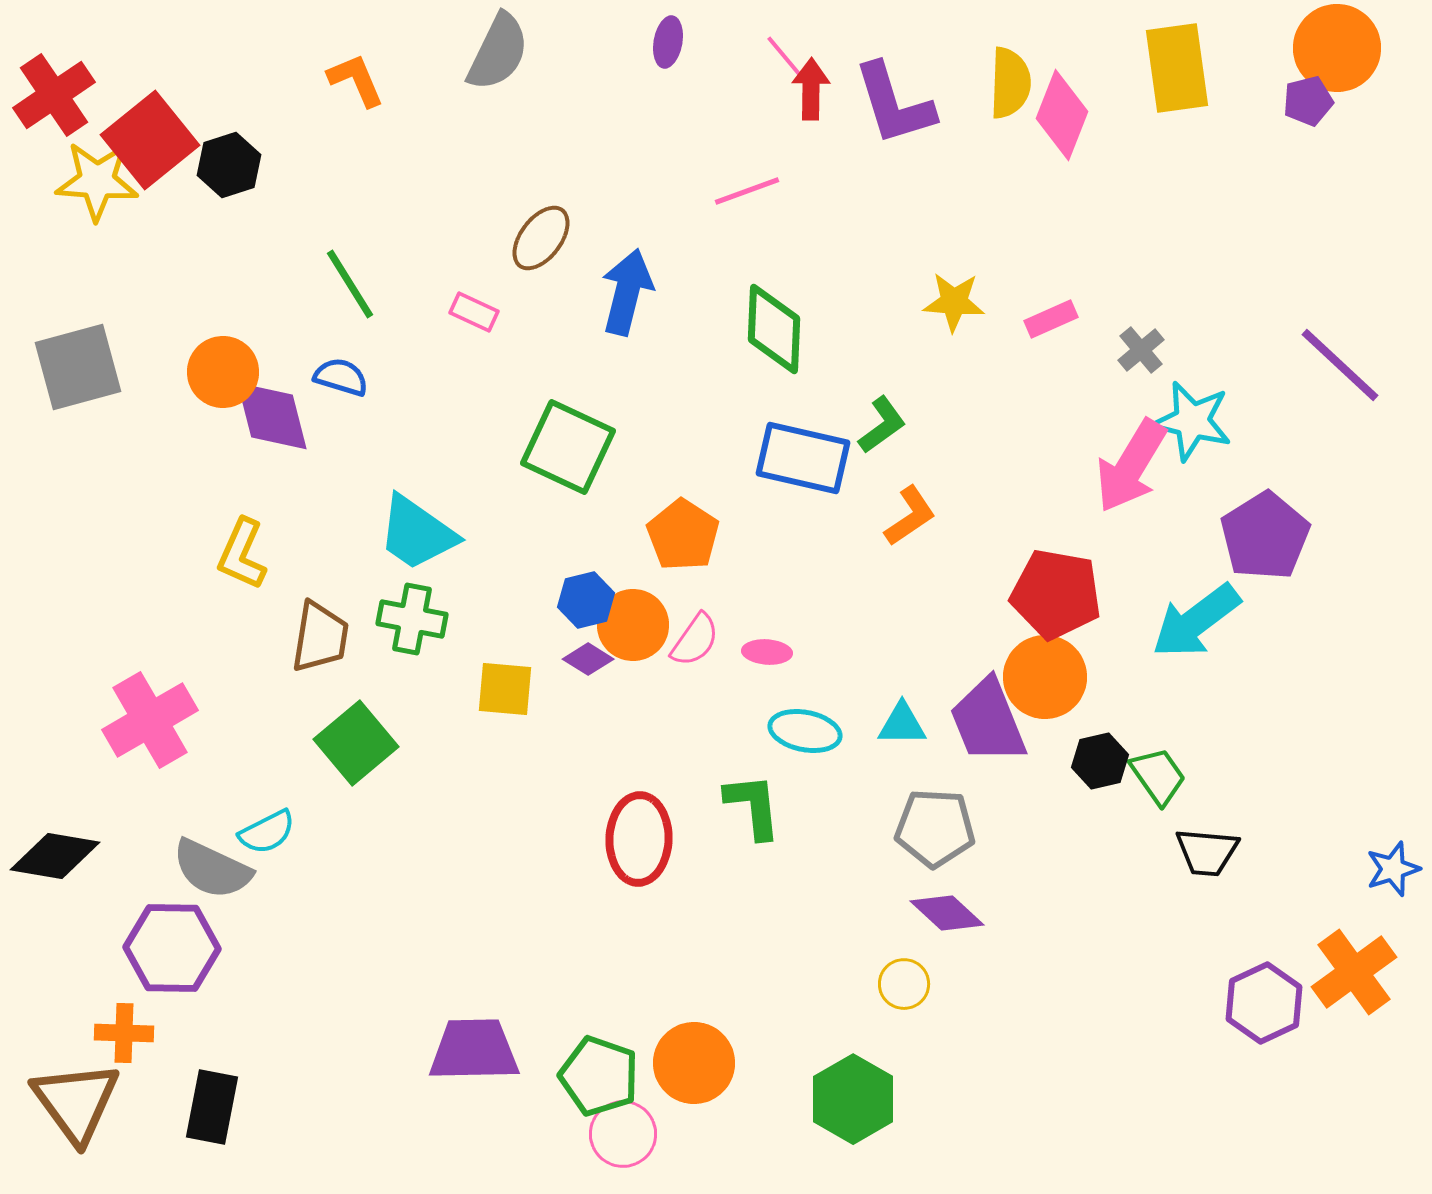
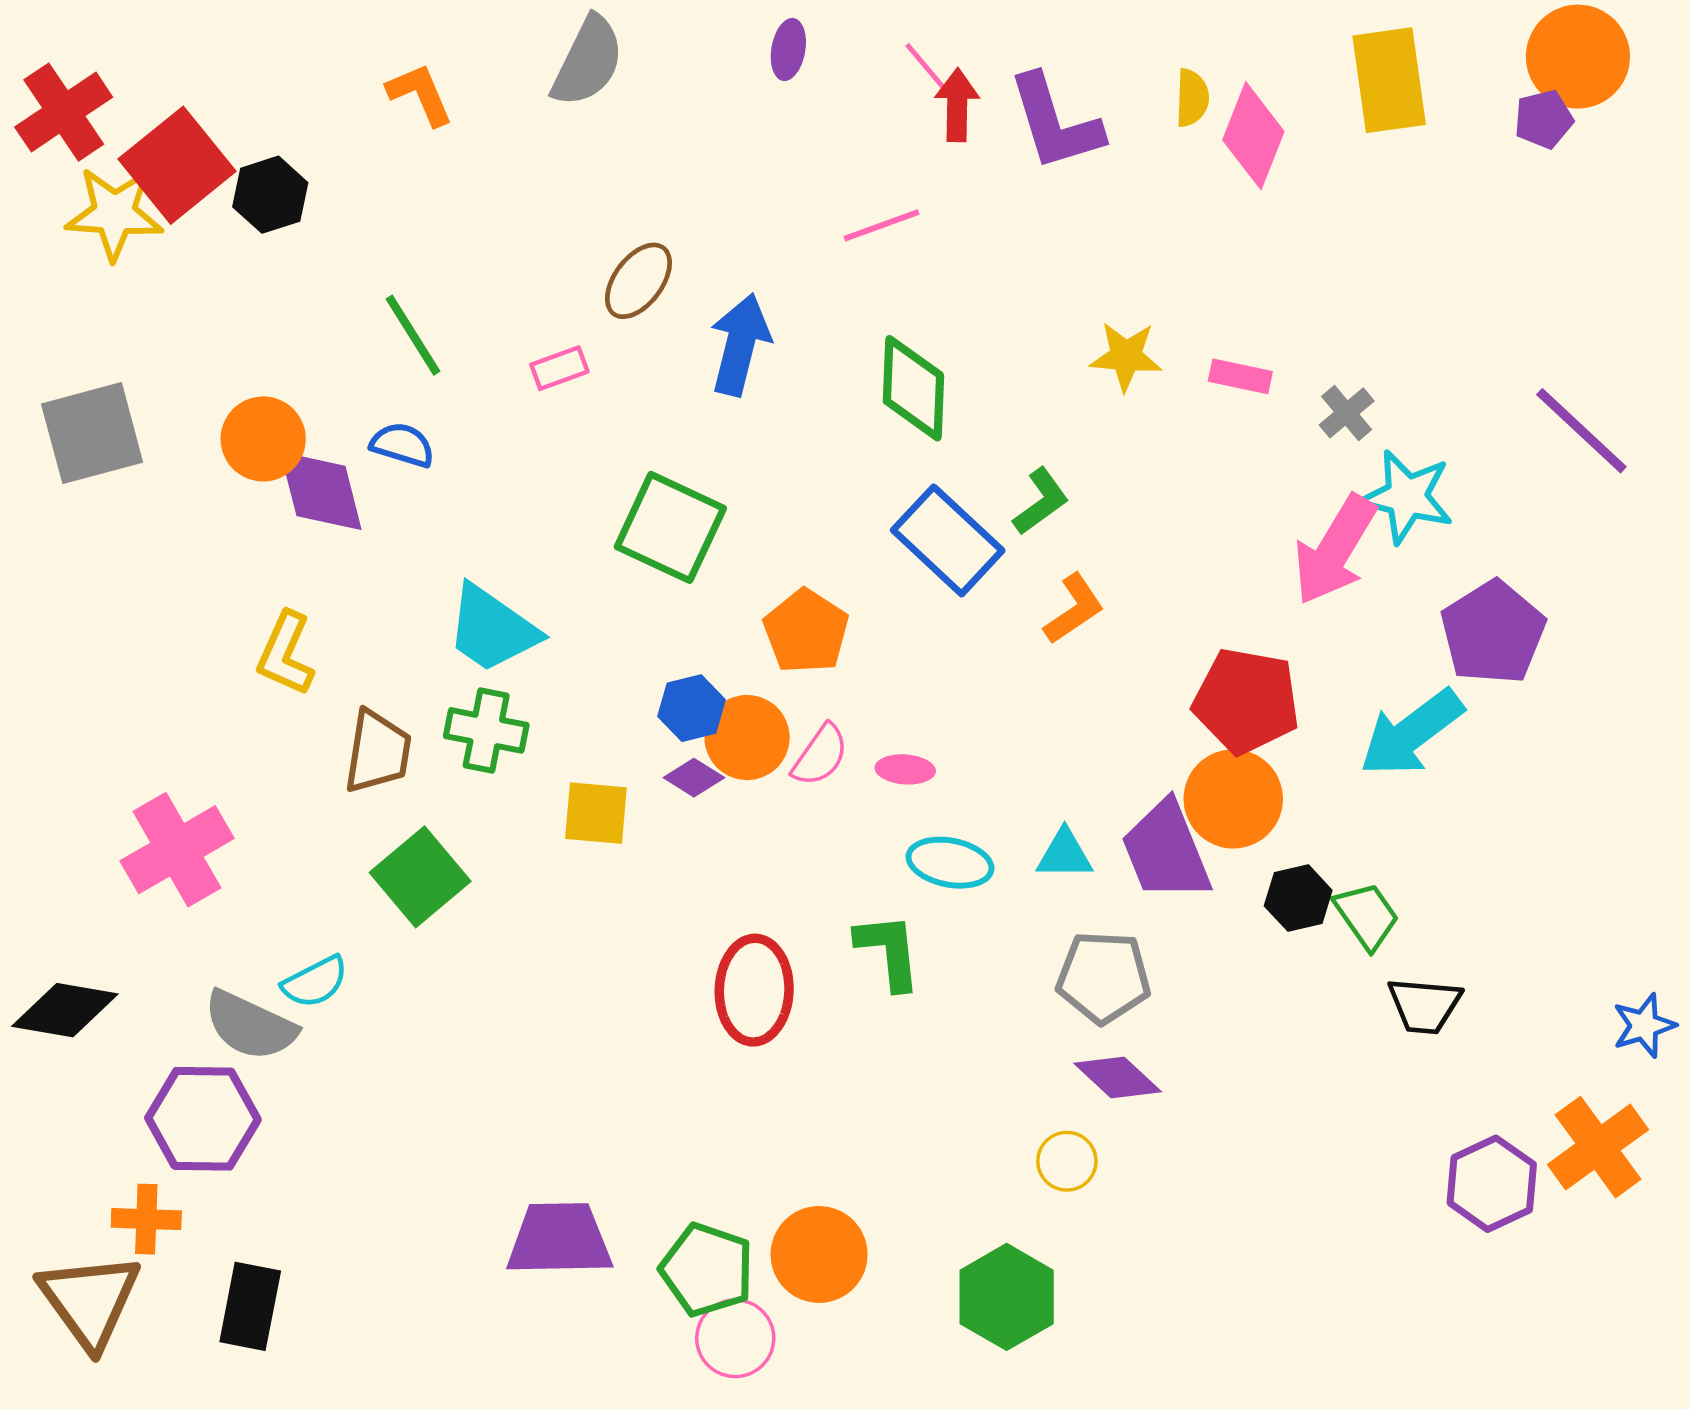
yellow semicircle: (1010, 83) -> (1192, 98), size x0.7
pink rectangle: (474, 312) -> (559, 368), turned -45
pink rectangle: (1051, 319) -> (1240, 376), turned 36
blue rectangle: (803, 458) -> (948, 540), turned 30

